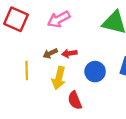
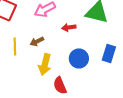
red arrow: (69, 53) -> (69, 27), moved
yellow line: (27, 70) -> (15, 46), moved

